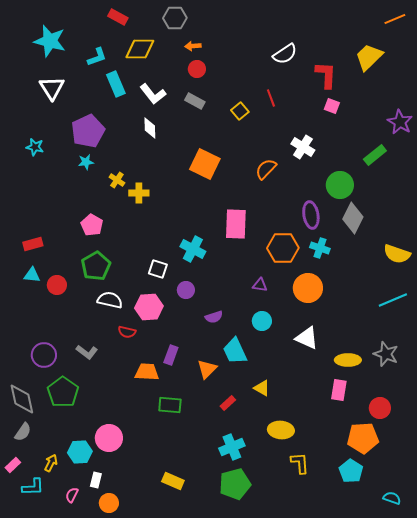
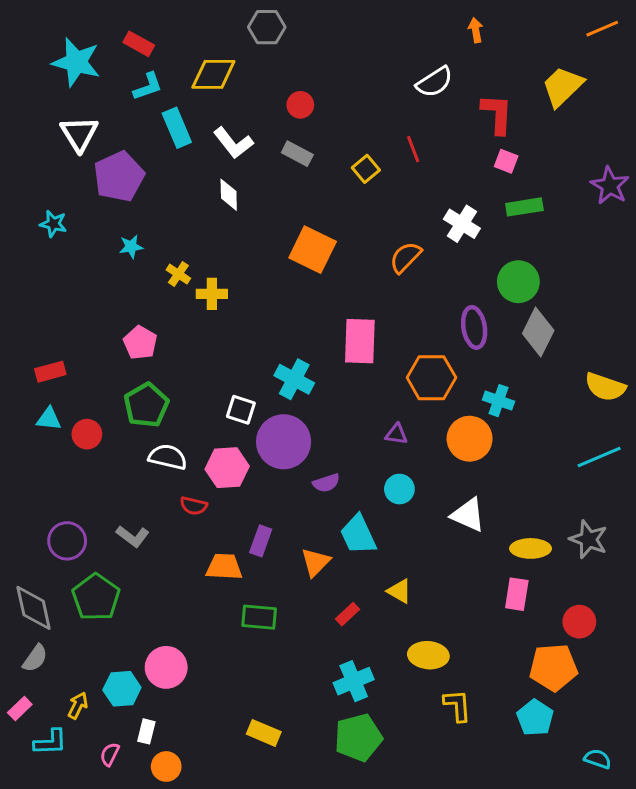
red rectangle: (118, 17) -> (139, 44), moved
orange arrow: (193, 46) -> (476, 30), moved, turned 84
purple pentagon: (88, 131) -> (119, 176), moved
green rectangle: (375, 155) -> (524, 207), moved, turned 30
cyan cross: (320, 248) -> (499, 401), moved
purple circle: (186, 290) -> (284, 442), size x2.0

